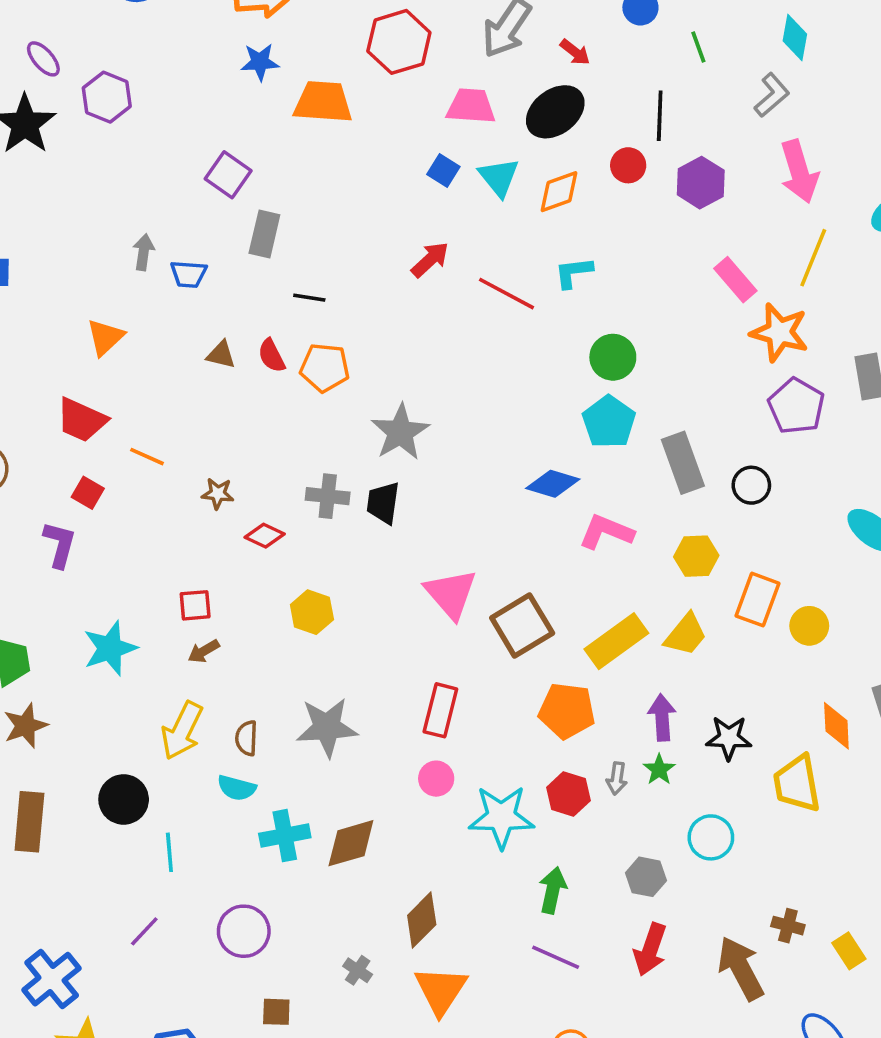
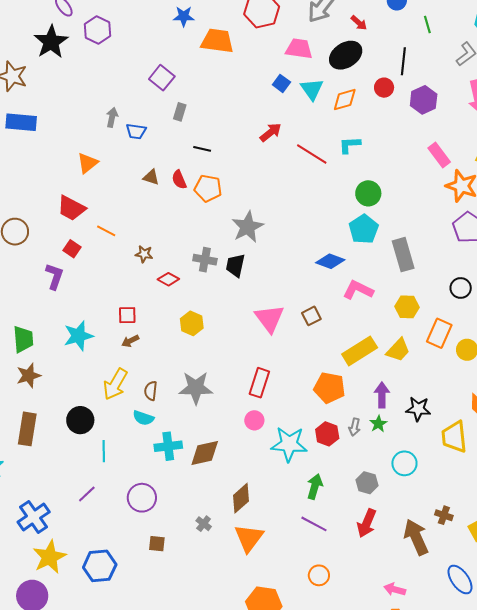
gray rectangle: (264, 234) -> (180, 112), size x0.7
black circle: (751, 485) -> (461, 288), moved
brown square: (522, 625) -> (311, 316), moved, size x0.6

